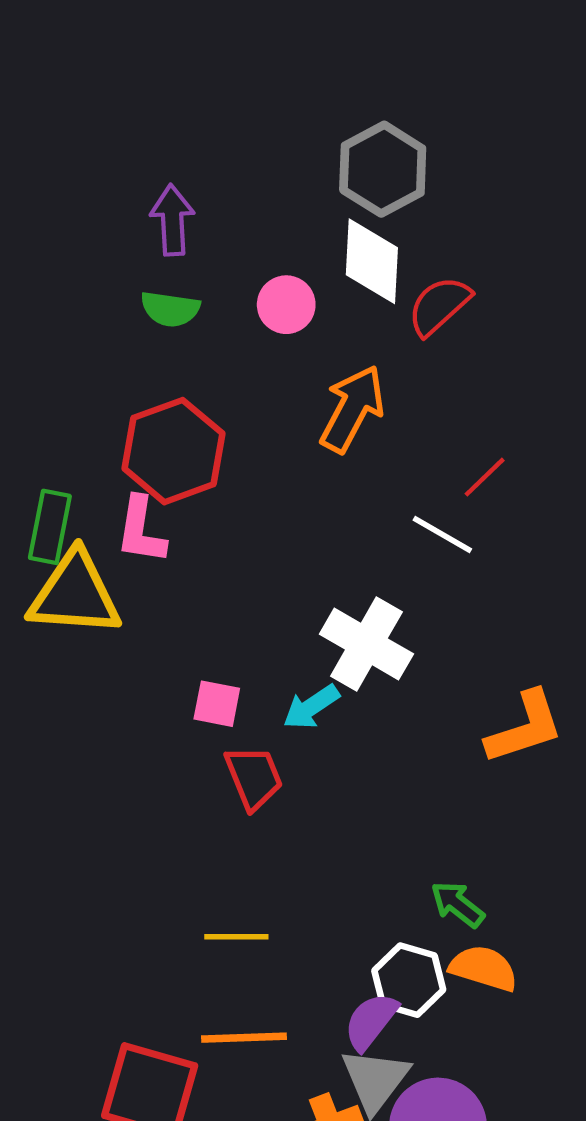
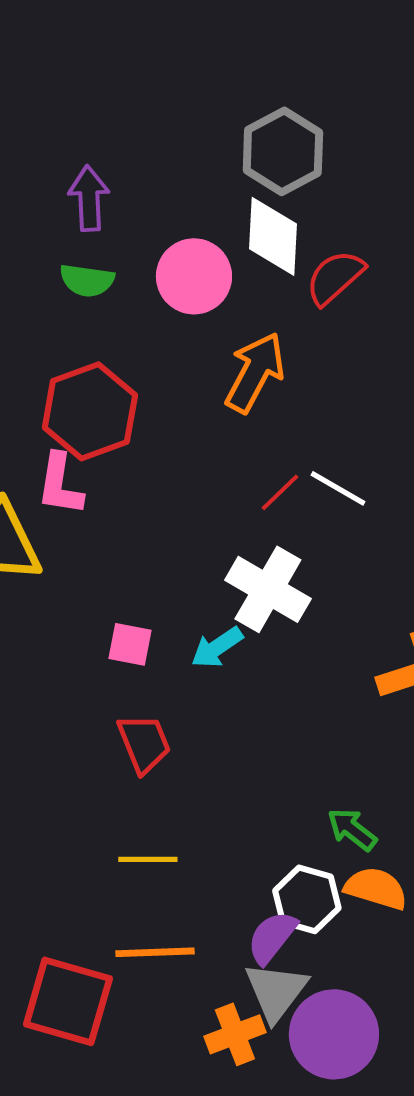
pink circle: (286, 305) -> (194, 276), size x1.4
red line: (485, 477) -> (280, 492), moved
red trapezoid: (254, 777) -> (144, 743), moved

